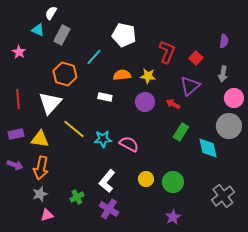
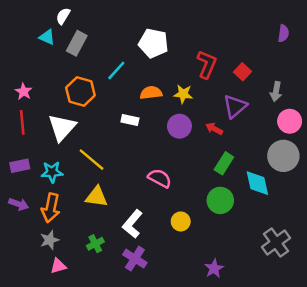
purple semicircle: (224, 41) -> (283, 33), moved
pink star: (19, 52) -> (24, 92), moved
yellow triangle: (40, 139) -> (97, 197), moved
cyan star: (103, 139) -> (52, 172), moved
green circle: (173, 182) -> (220, 200), moved

